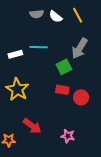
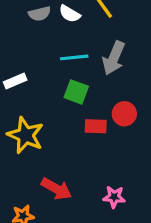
cyan line: (39, 47) -> (74, 57), moved
green square: (64, 67) -> (76, 92), moved, turned -35
red circle: (81, 97) -> (124, 114), moved

